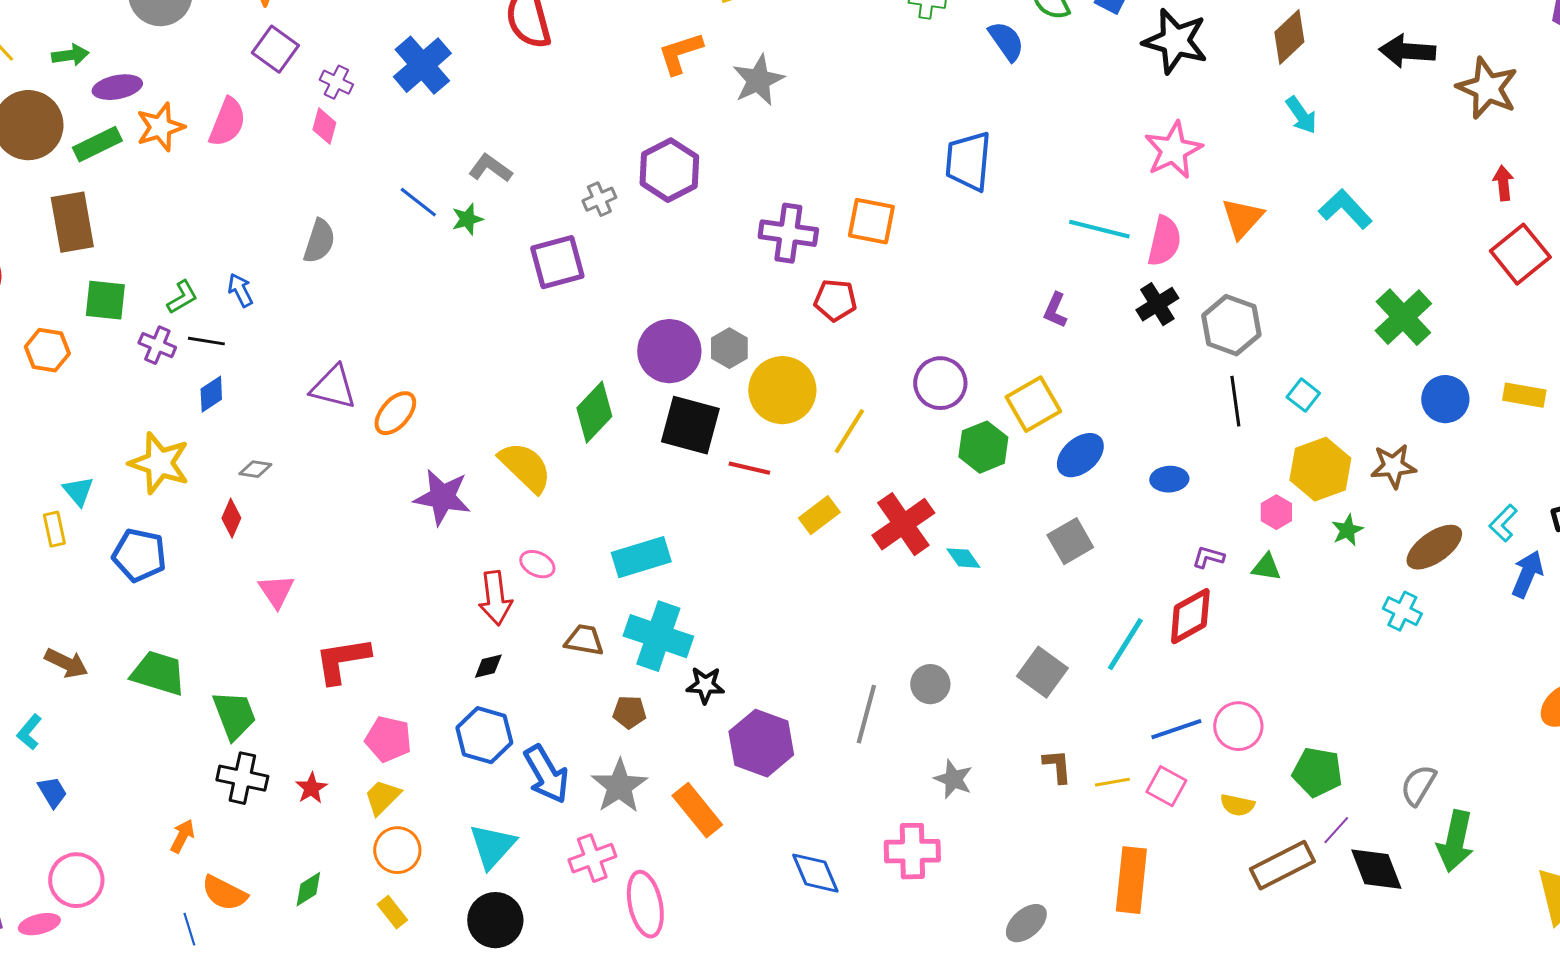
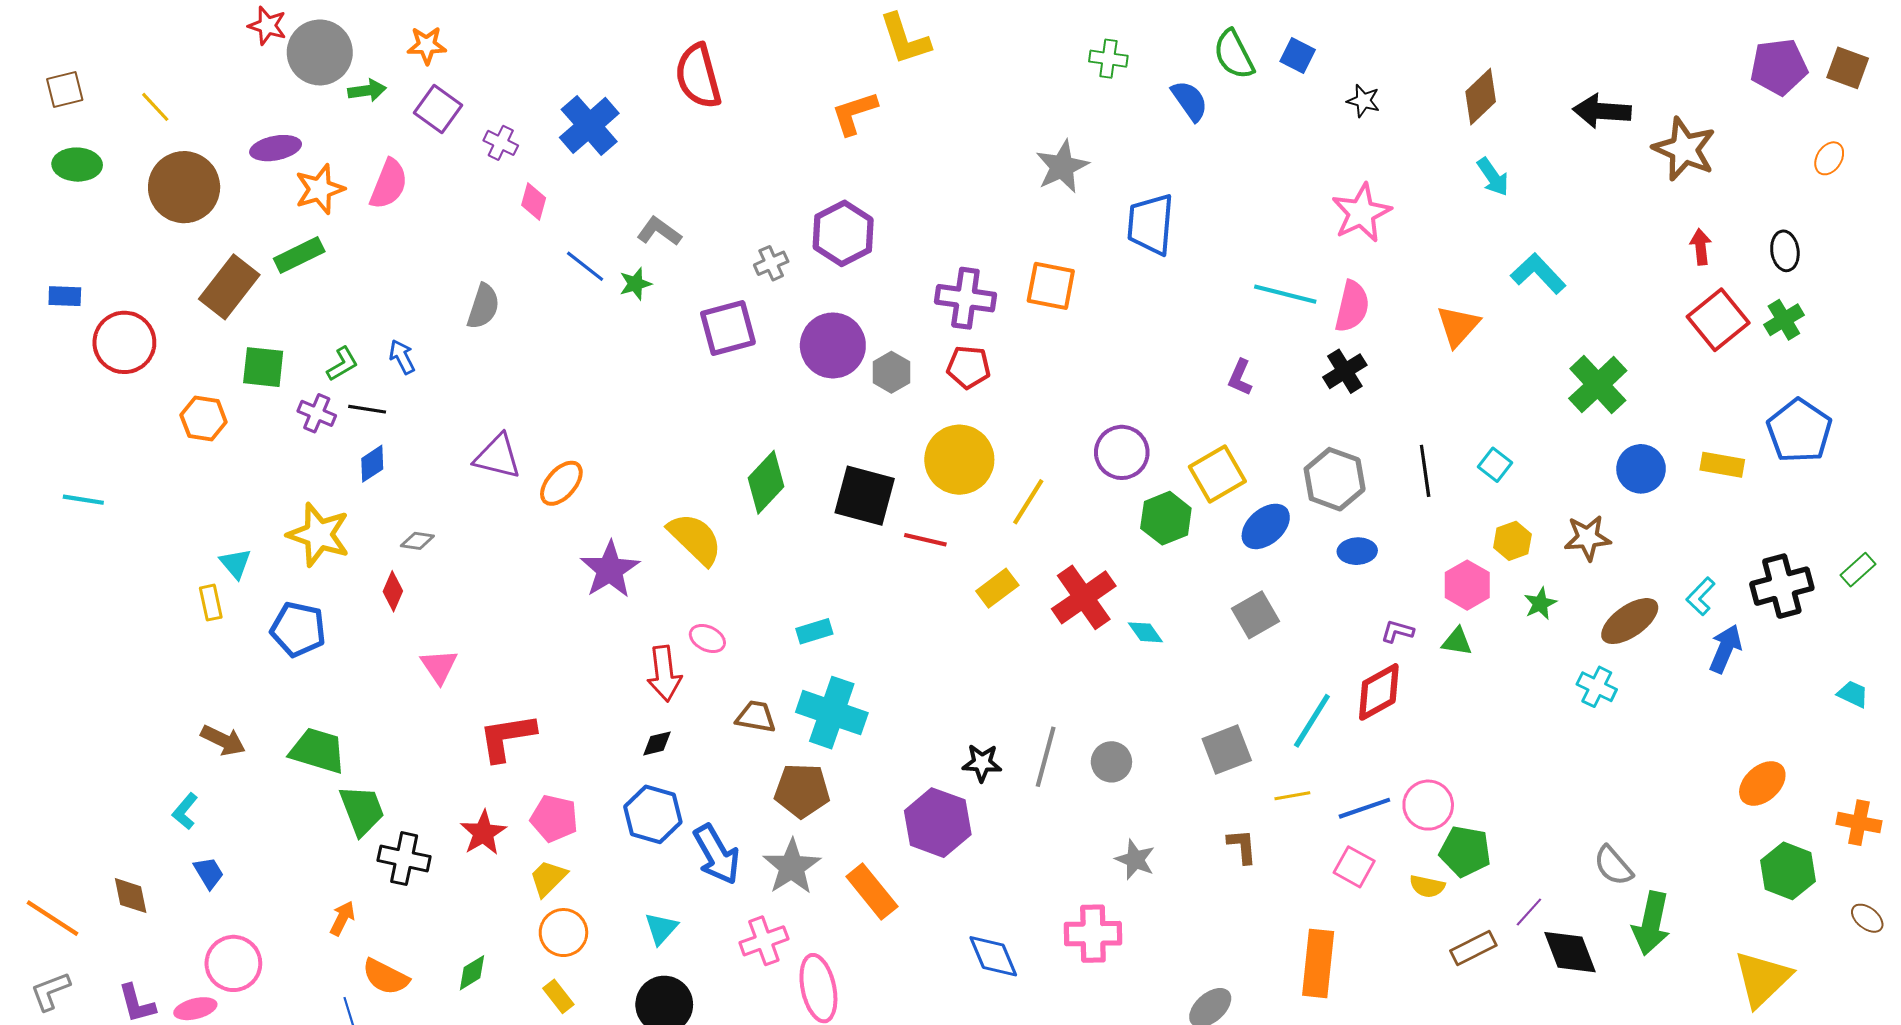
black star: (1175, 41) -> (1363, 101), size x0.5
green arrow: (70, 55) -> (367, 90), moved
gray star: (758, 80) -> (1062, 167), moved
pink diamond: (324, 126) -> (534, 202), moved
green rectangle: (97, 144) -> (299, 255), moved
orange triangle: (1242, 218) -> (1458, 326), moved
brown rectangle: (72, 222) -> (229, 287), turned 48
red pentagon: (835, 300) -> (969, 367), moved
gray hexagon: (1231, 325) -> (1335, 479), moved
gray hexagon: (729, 348) -> (891, 372), moved
purple circle: (669, 351) -> (833, 345), moved
yellow hexagon: (1320, 469) -> (1512, 541), size x0.6
purple star: (442, 497) -> (610, 570), turned 30
pink hexagon: (1276, 512) -> (1467, 585), size x1.4
cyan rectangle: (641, 557) -> (814, 631), size x0.6
gray square: (1042, 672) -> (1227, 750), turned 33
black star: (705, 685) -> (982, 763), moved
brown pentagon: (629, 712) -> (802, 791), size x1.6
gray line: (866, 714) -> (1046, 757), moved
green trapezoid: (234, 715) -> (362, 810), moved
green pentagon: (1317, 772) -> (1465, 851), moved
yellow line: (1112, 782) -> (1292, 796), moved
gray semicircle: (1418, 785) -> (1613, 866), turned -72
red star: (311, 788) -> (483, 833), moved, size x1.4
cyan triangle: (492, 846) -> (661, 928), size x0.7
brown rectangle: (1282, 865) -> (1473, 948), size x0.7

